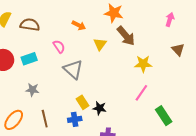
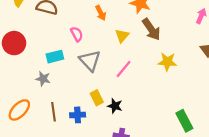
orange arrow: (79, 25) -> (101, 13), turned 32
cyan rectangle: (29, 59) -> (55, 57), moved
pink line: (141, 93) -> (124, 69), moved
blue cross: (75, 119) -> (78, 115), moved

